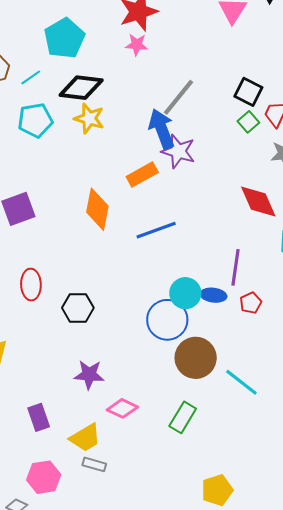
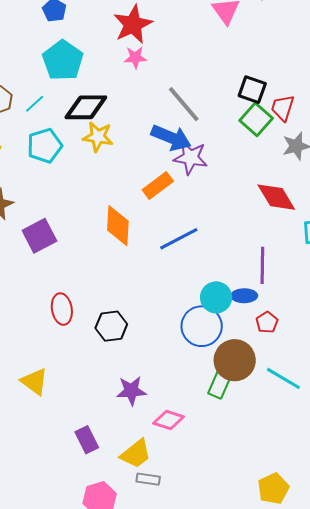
gray line: (178, 97) -> (184, 104), turned -72
green square: (248, 122) -> (256, 119), size x1.5
blue arrow: (162, 129) -> (171, 138), turned 141
red pentagon: (251, 303) -> (267, 322), moved
green rectangle: (183, 417) -> (220, 383), moved

